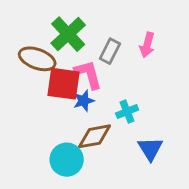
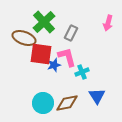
pink arrow: (147, 45) -> (108, 23), moved
pink L-shape: (88, 74) -> (67, 57), moved
brown diamond: (94, 136) -> (67, 103), moved

